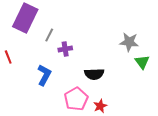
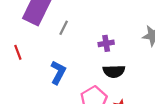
purple cross: (65, 49) -> (106, 43), moved

